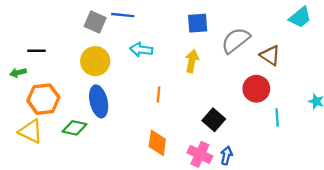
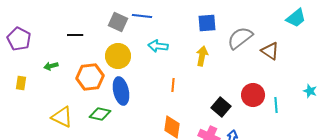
black line: (36, 51) -> (75, 35), moved
red circle: (256, 89) -> (253, 95), moved
orange hexagon: (43, 99) -> (90, 77), moved

